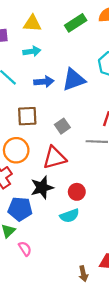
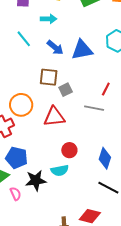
blue arrow: (44, 82) -> (55, 48), turned 36
brown square: (27, 116) -> (49, 77), moved
black star: (42, 187) -> (36, 180), moved

